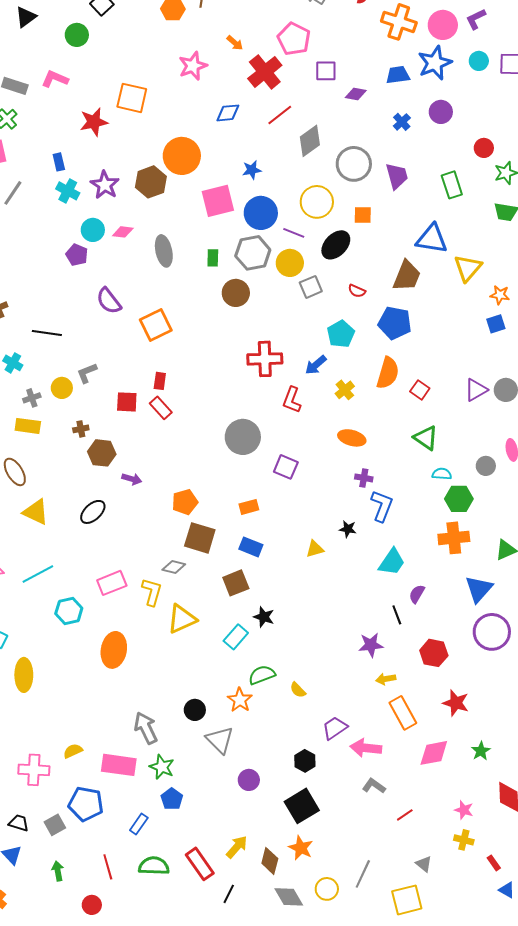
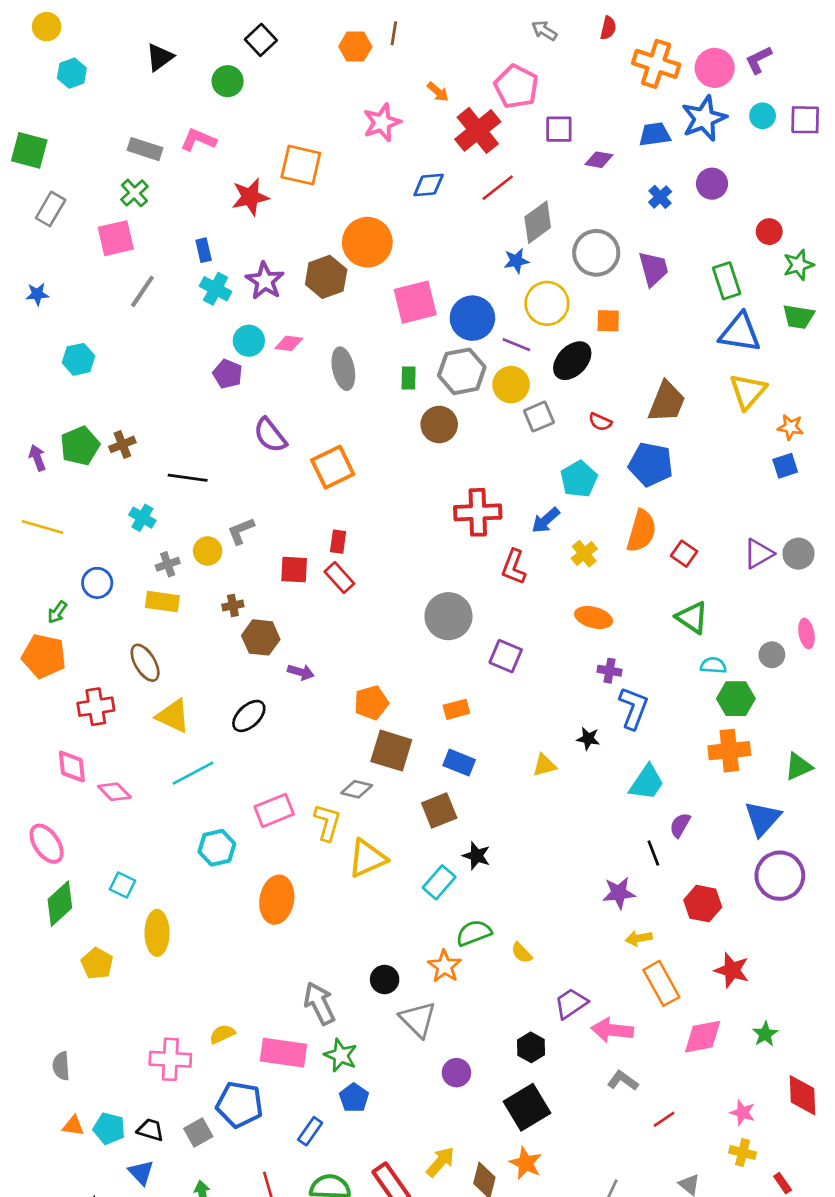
blue star: (252, 170) -> (516, 261), moved
blue triangle: (432, 239) -> (740, 333), moved
cyan line: (38, 574) -> (193, 773), moved

